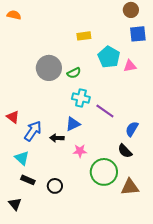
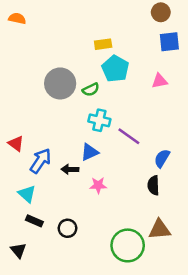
cyan pentagon: (109, 57) -> (115, 69), moved
black semicircle: (125, 151) -> (153, 185), turned 42
green circle: (104, 172) -> (128, 245), moved

